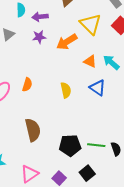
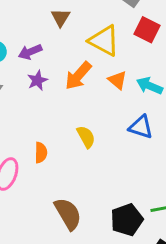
orange triangle: (90, 61) -> (117, 80), moved, turned 32
yellow semicircle: (66, 90) -> (86, 137), moved

